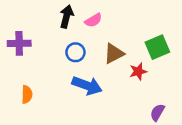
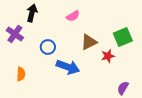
black arrow: (67, 16) -> (32, 13), moved
purple cross: (19, 43) -> (15, 34), turned 36
blue circle: (75, 52) -> (48, 47), moved

